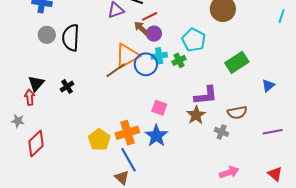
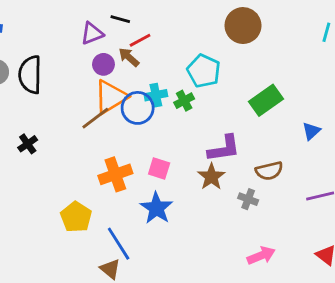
purple circle: (154, 34) -> (103, 64), moved
orange cross: (127, 133) -> (115, 174), moved

